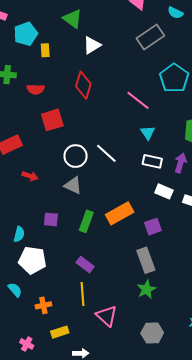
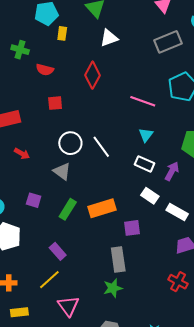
pink line: (138, 100) -> (143, 101), turned -30
red square: (52, 120) -> (55, 103), size x0.7
yellow line: (83, 294) -> (49, 280), turned 40

